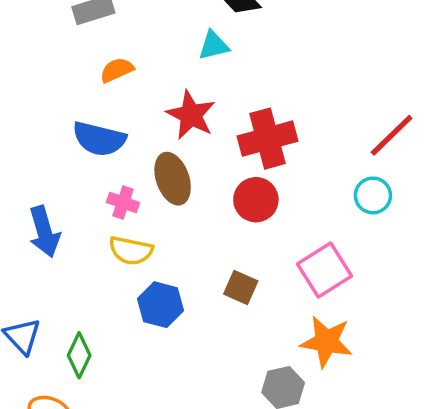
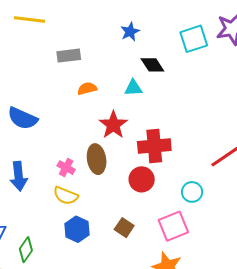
orange semicircle: (117, 70) -> (87, 89), moved
blue semicircle: (99, 139) -> (23, 118), moved
cyan circle: (373, 195) -> (192, 192), moved

